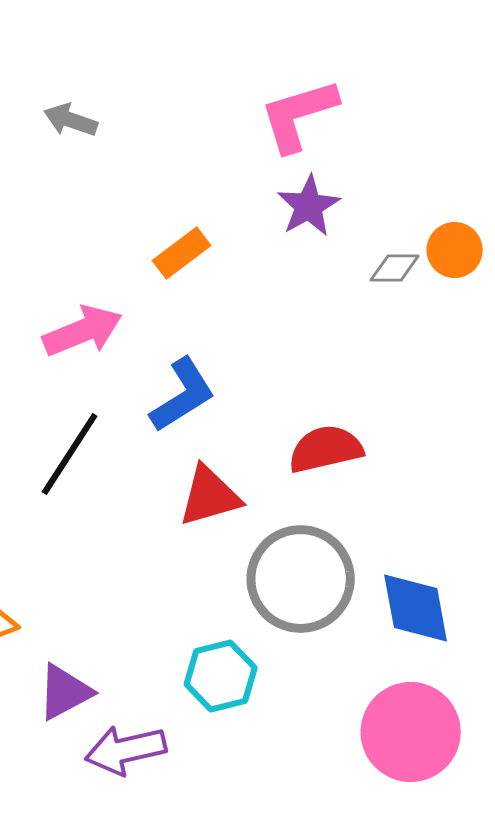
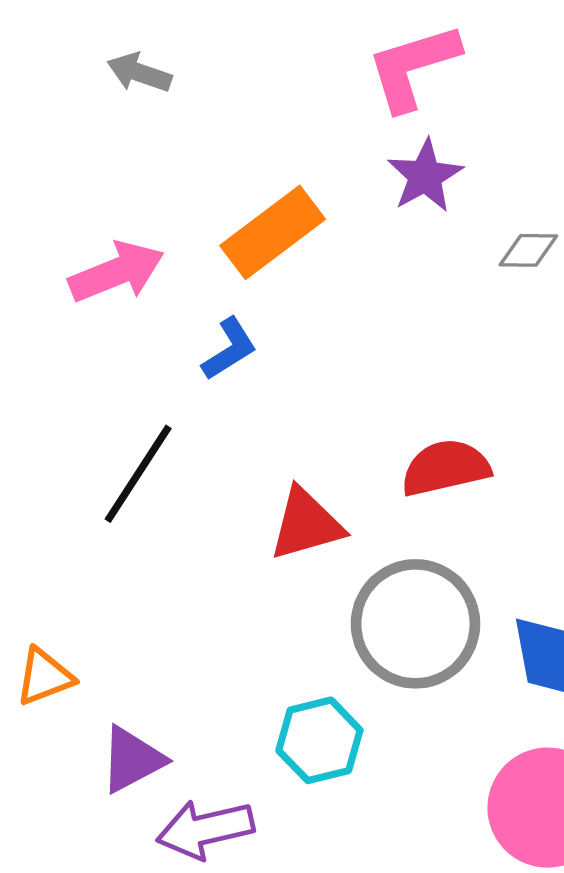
orange rectangle: (182, 253) -> (273, 232), size x1.5
pink arrow: (83, 331) -> (116, 272), moved
blue L-shape: (183, 395) -> (229, 349), moved, size x0.7

